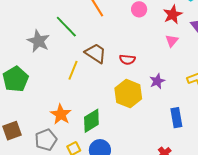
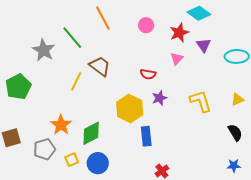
red semicircle: (127, 60) -> (148, 74), moved
blue rectangle: (176, 118) -> (146, 136), moved

